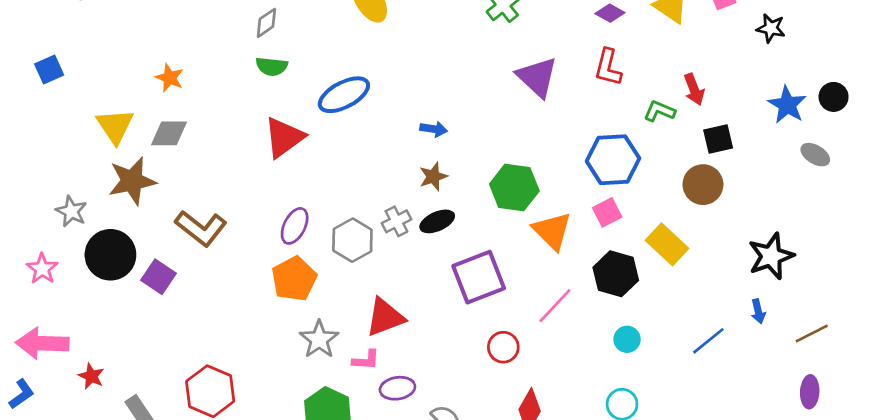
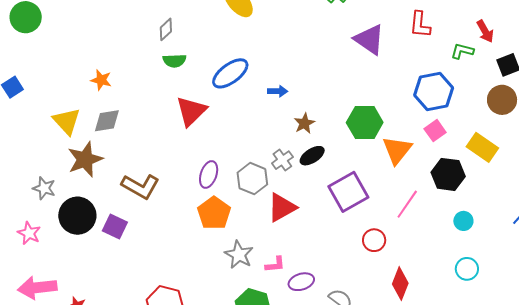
blue arrow: (434, 129) -> (278, 91), moved
orange triangle: (552, 231) -> (397, 150), turned 32
red triangle: (385, 317) -> (282, 207), moved

